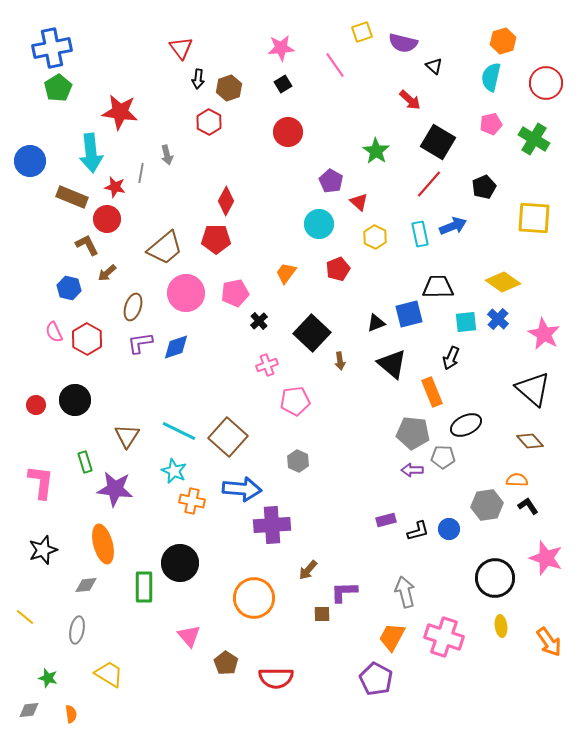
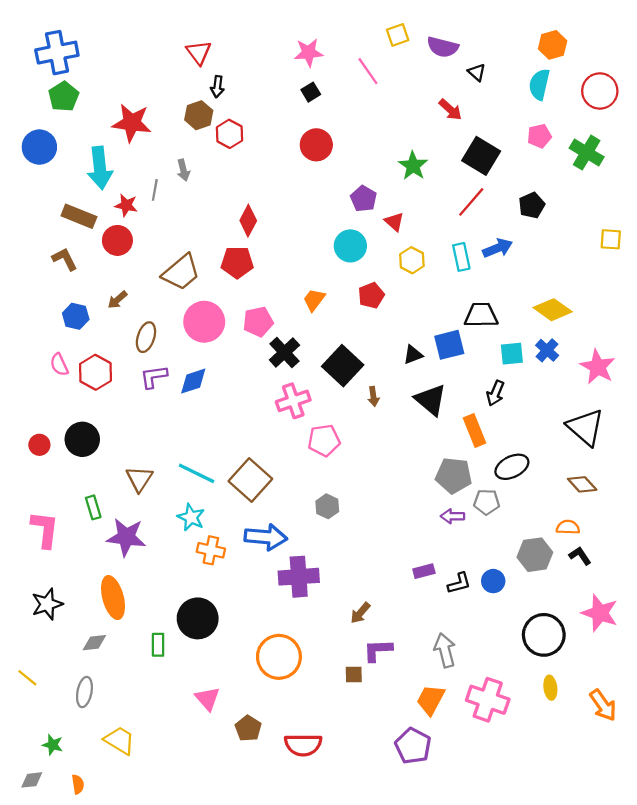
brown hexagon: (229, 88) -> (199, 115), moved
blue circle: (30, 161) -> (39, 147), moved
yellow square: (534, 218) -> (611, 239), moved, size x0.6
brown L-shape: (87, 245) -> (65, 259), moved
black cross: (259, 321) -> (284, 353), size x1.6
pink cross: (267, 365) -> (293, 401), size x1.4
brown arrow: (308, 570) -> (360, 613), moved
green rectangle: (144, 587) -> (158, 645), size x0.7

